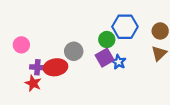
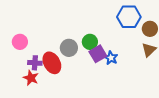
blue hexagon: (125, 27) -> (129, 17), moved
green circle: (107, 40) -> (90, 42), moved
red ellipse: (56, 67) -> (52, 63), turned 70

